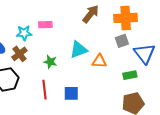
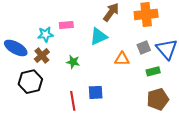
gray square: (122, 41) -> (144, 48), moved
cyan triangle: (79, 50) -> (99, 36), moved
red line: (44, 90) -> (73, 101), moved

